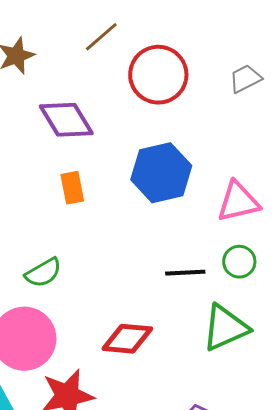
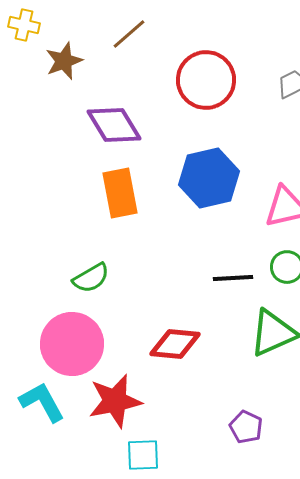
brown line: (101, 37) -> (129, 34), moved
orange rectangle: (72, 188) -> (120, 193), size x1.5

